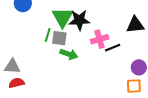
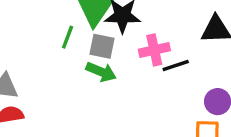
gray square: (59, 38) -> (102, 46), moved

